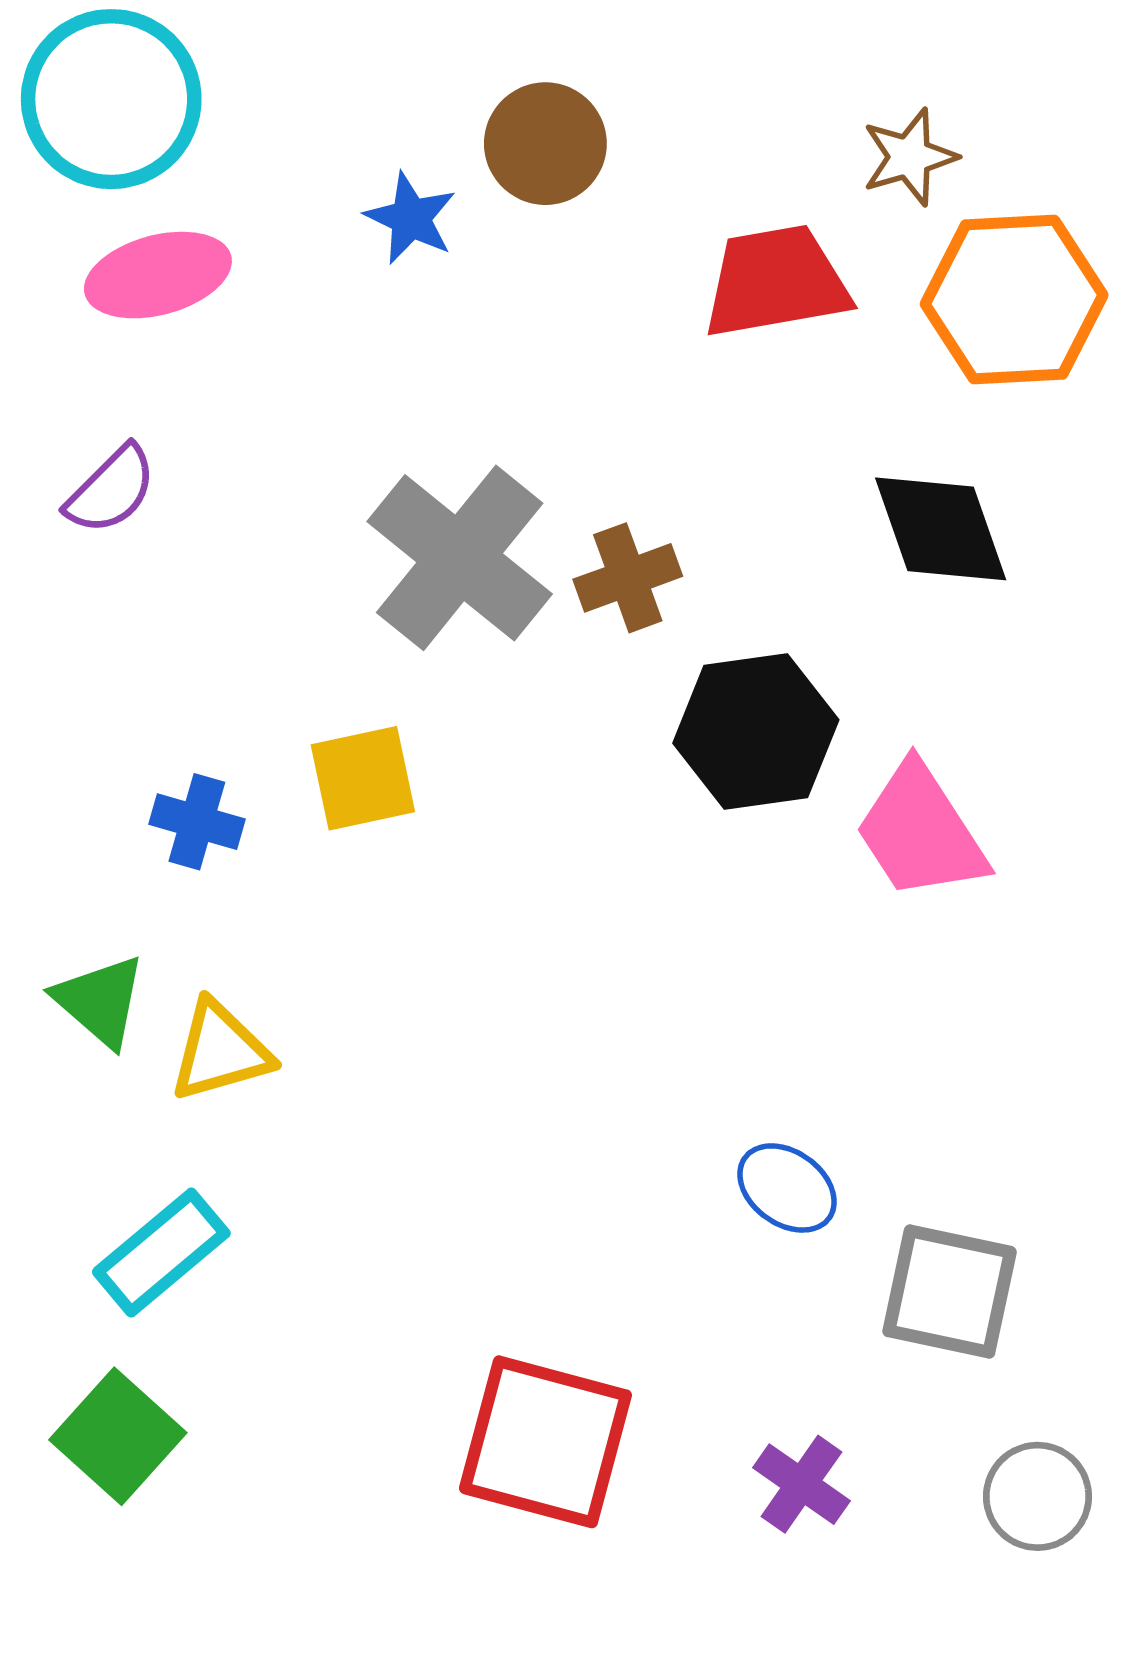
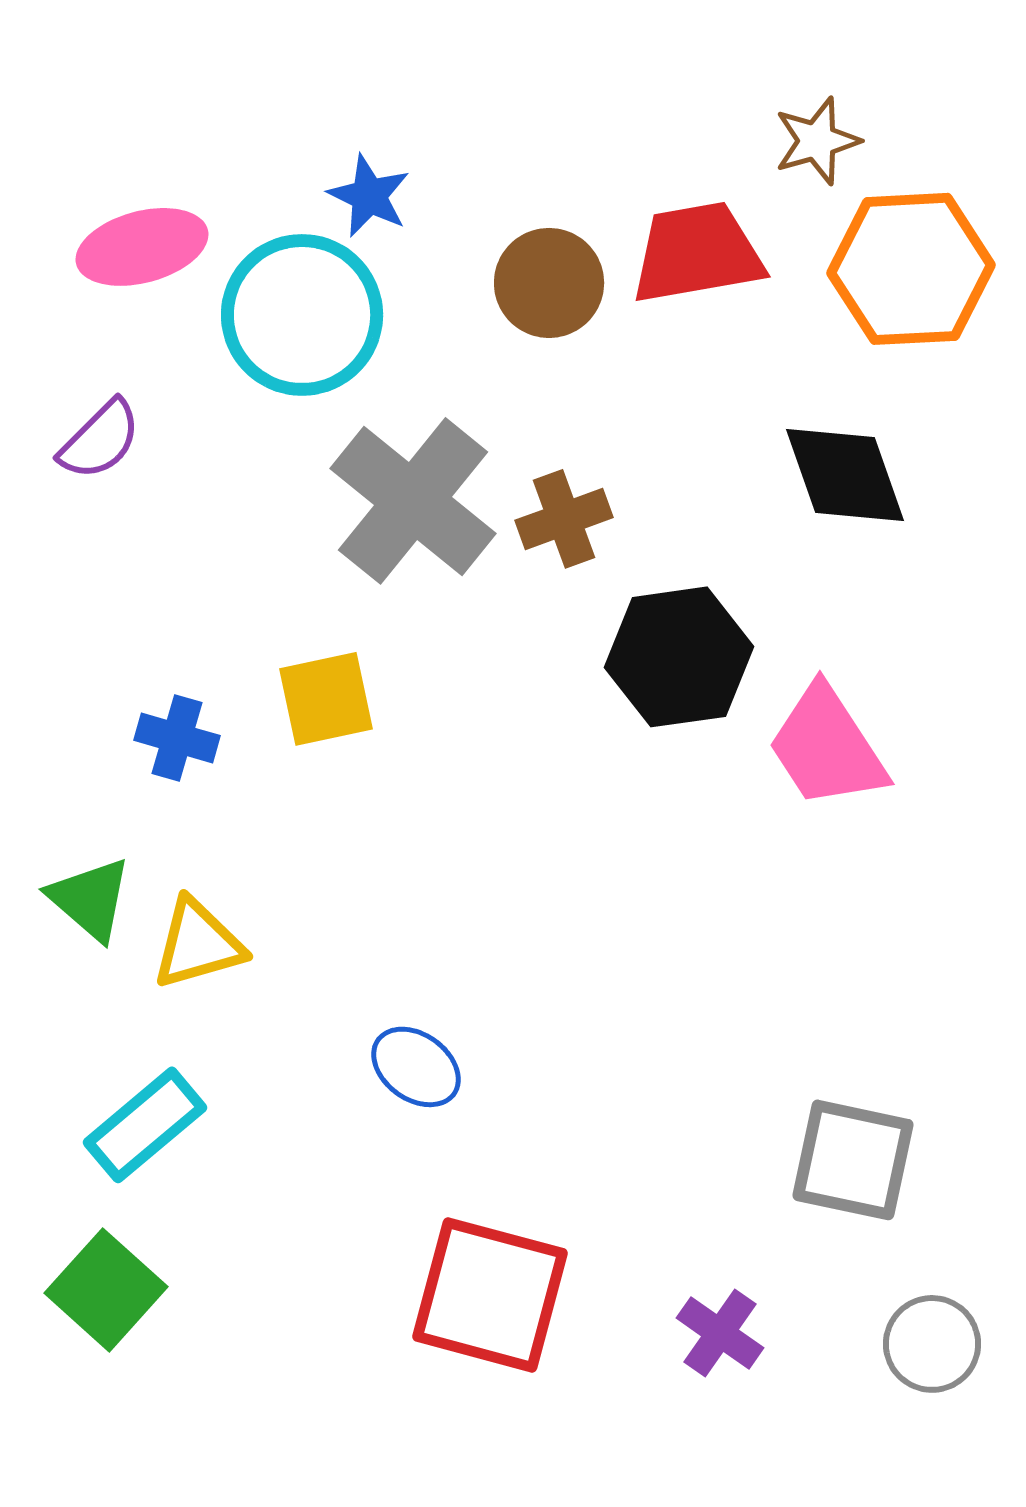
cyan circle: (111, 99) -> (302, 315), moved
brown circle: (545, 144) -> (549, 283), moved
blue ellipse: (787, 1188) -> (416, 1067), moved

